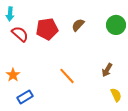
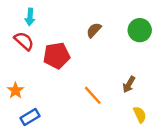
cyan arrow: (10, 14) -> (30, 17), moved
red pentagon: (47, 29) -> (56, 55), moved
orange line: (67, 76) -> (93, 95), moved

